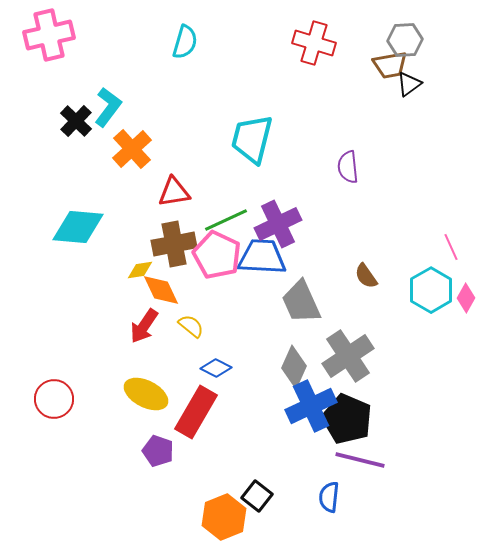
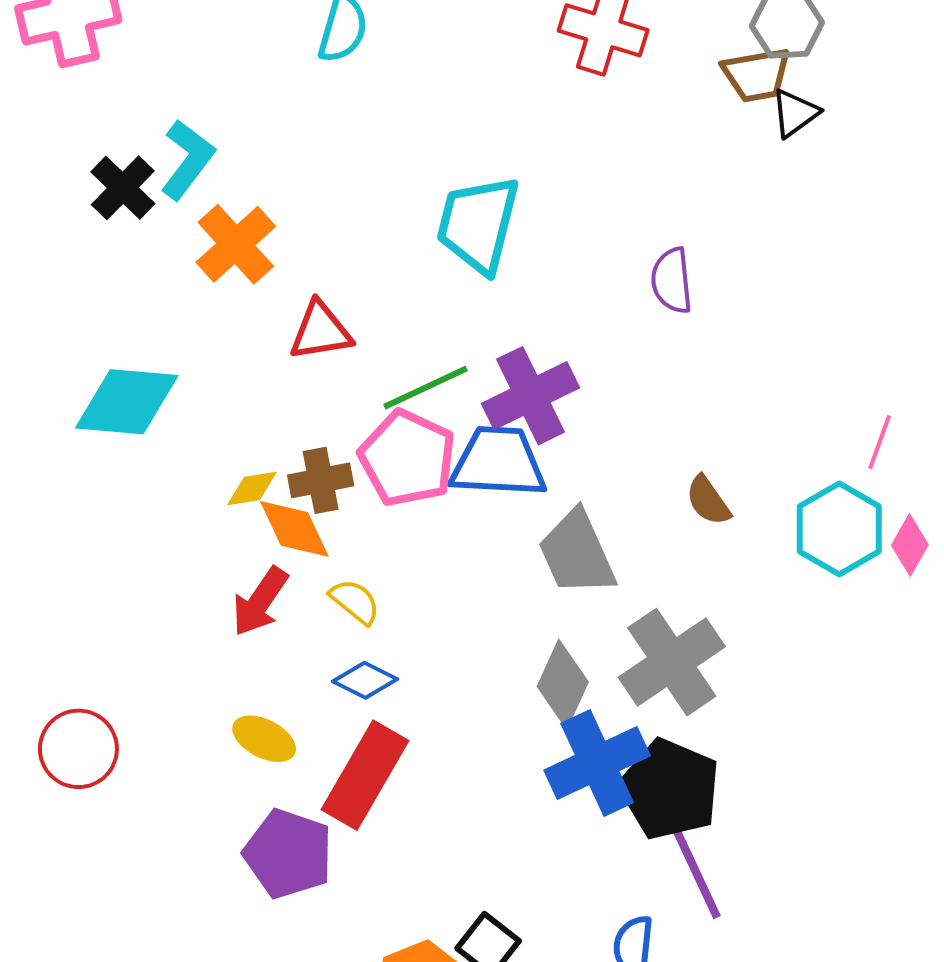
brown cross: (174, 244) -> (321, 480), moved, size x0.7
pink line: (451, 247) -> (880, 442), turned 44
blue diamond: (216, 368) -> (365, 680), moved
yellow ellipse: (146, 394) -> (264, 739), size x0.7
purple pentagon: (158, 451) -> (288, 854), size x1.4
purple line: (360, 460) -> (696, 872), turned 51

